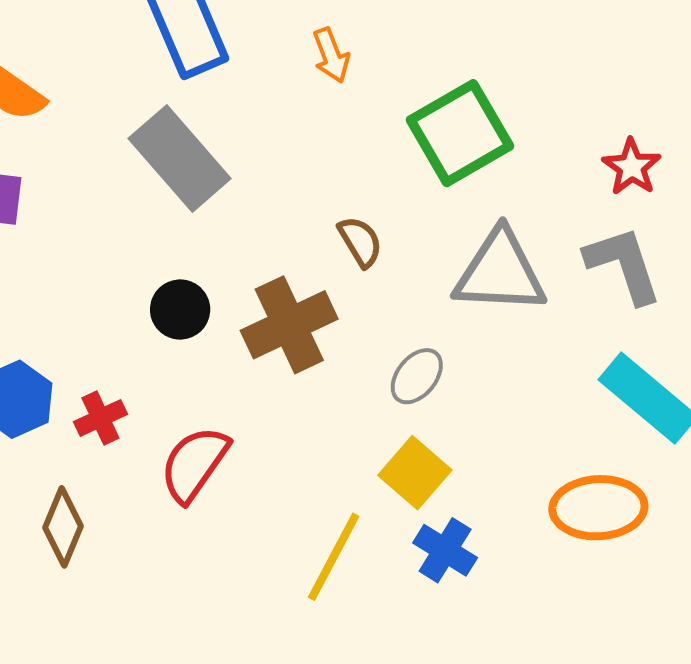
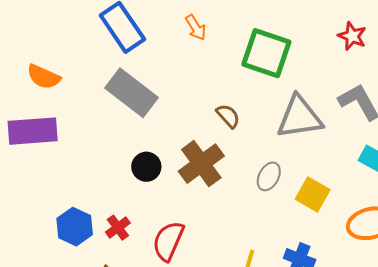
green square: (460, 133) -> (266, 53), turned -30
red star: (632, 167) -> (352, 36), moved
yellow square: (415, 473) -> (313, 194), moved

